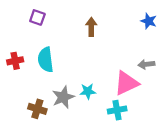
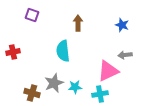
blue star: (149, 21) -> (122, 25), moved
cyan semicircle: (46, 60) -> (63, 51), moved
cyan star: (88, 91) -> (75, 87), moved

